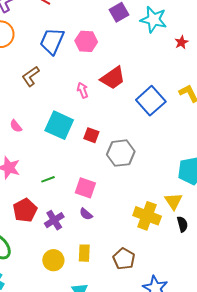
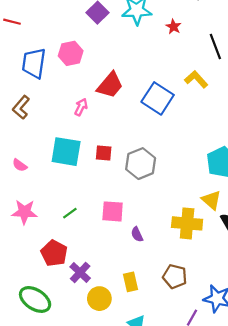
pink arrow: (83, 90) -> (81, 107), turned 63
purple semicircle: (86, 214) -> (137, 234), moved, turned 40
purple cross: (54, 220) -> (80, 272), moved

